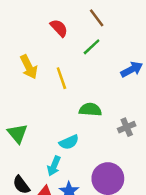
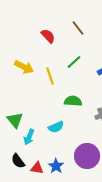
green line: (92, 47) -> (74, 62), moved
yellow arrow: (29, 67) -> (24, 67), turned -36
cyan arrow: (54, 166) -> (29, 137), moved

